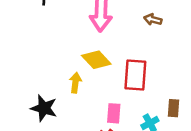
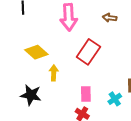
yellow diamond: (96, 60) -> (36, 52), moved
red rectangle: (135, 75) -> (88, 52), moved, turned 35

